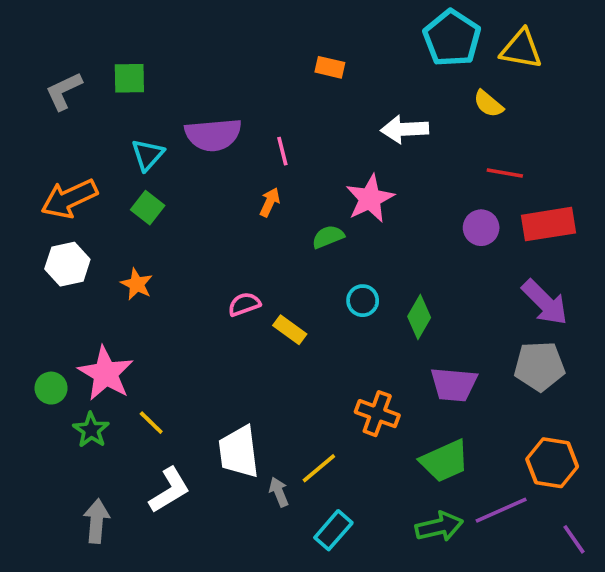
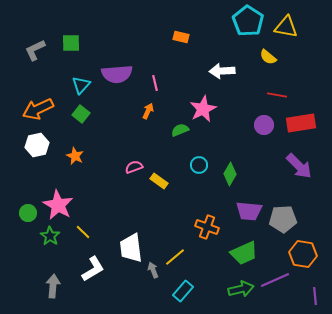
gray pentagon: (539, 366) -> (283, 219), moved
purple line: (574, 539) -> (315, 296), turned 30

